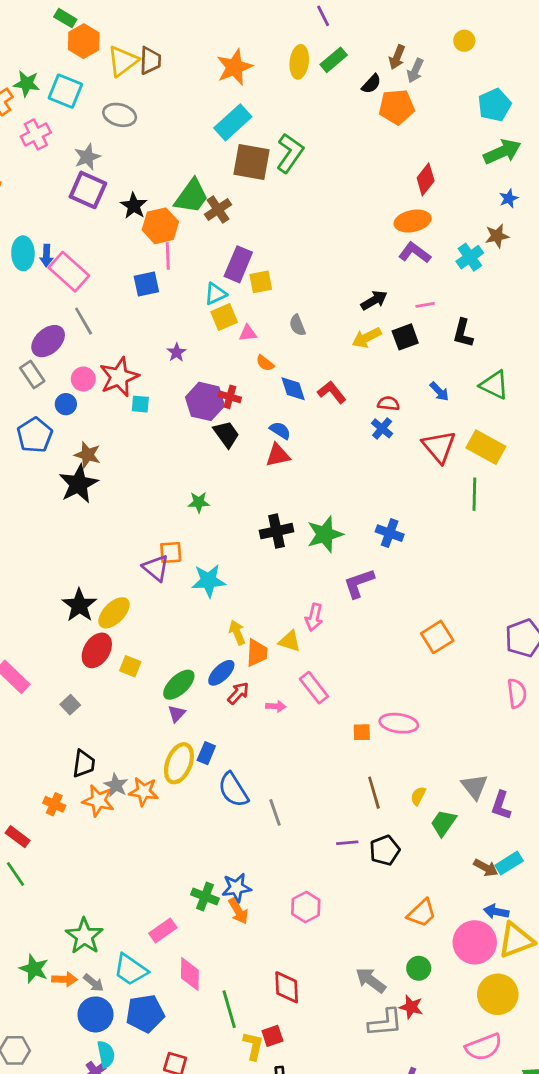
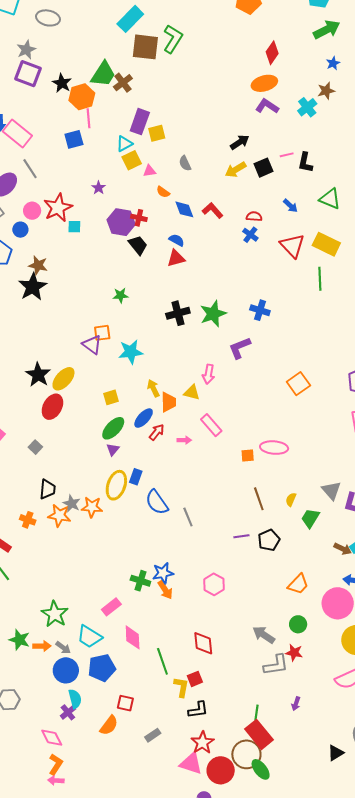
pink line: (425, 305) -> (287, 155), moved
yellow square: (130, 666) -> (111, 397), moved, turned -35

